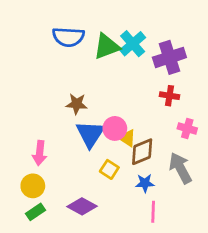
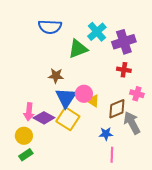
green triangle: (107, 46) -> (78, 49), moved
brown diamond: (142, 152) -> (117, 109), moved
yellow square: (109, 169) -> (68, 119), moved, size x1.6
purple diamond: (82, 206) -> (44, 118), moved

